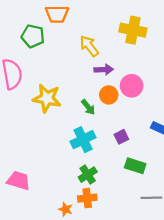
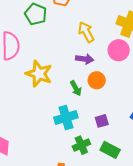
purple arrow: (104, 70) -> (85, 59), moved
pink circle: (132, 86) -> (119, 50), moved
green cross: (88, 175) -> (81, 145), moved

